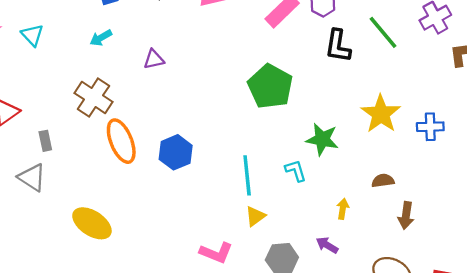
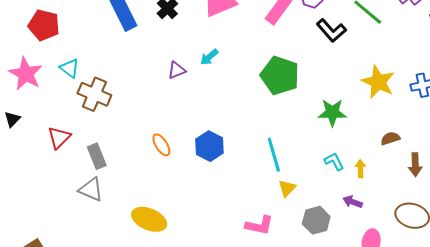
cyan arrow: (101, 38) -> (209, 57), moved
black L-shape: (338, 46) -> (331, 31), turned -40
brown cross: (94, 97) -> (94, 94), moved
gray rectangle: (45, 141) -> (97, 156), size x1.4
orange ellipse: (121, 141) -> (161, 145), size x0.6
cyan L-shape: (296, 171) -> (334, 162), moved

